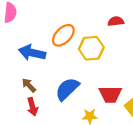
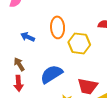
orange ellipse: (63, 35) -> (58, 27), turned -60
blue arrow: (32, 53) -> (28, 37), size x0.6

